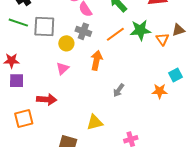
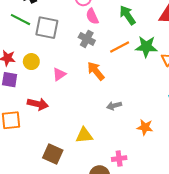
yellow circle: (66, 43) -> (31, 62), moved
orange arrow: (96, 60) -> (96, 71), turned -60
gray arrow: (119, 90) -> (114, 106), turned 32
orange star: (160, 91) -> (145, 127), moved

